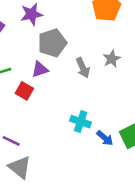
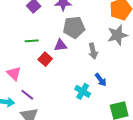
gray star: (112, 59) -> (117, 35), moved, size x1.5
blue arrow: (105, 138) -> (101, 80), moved

